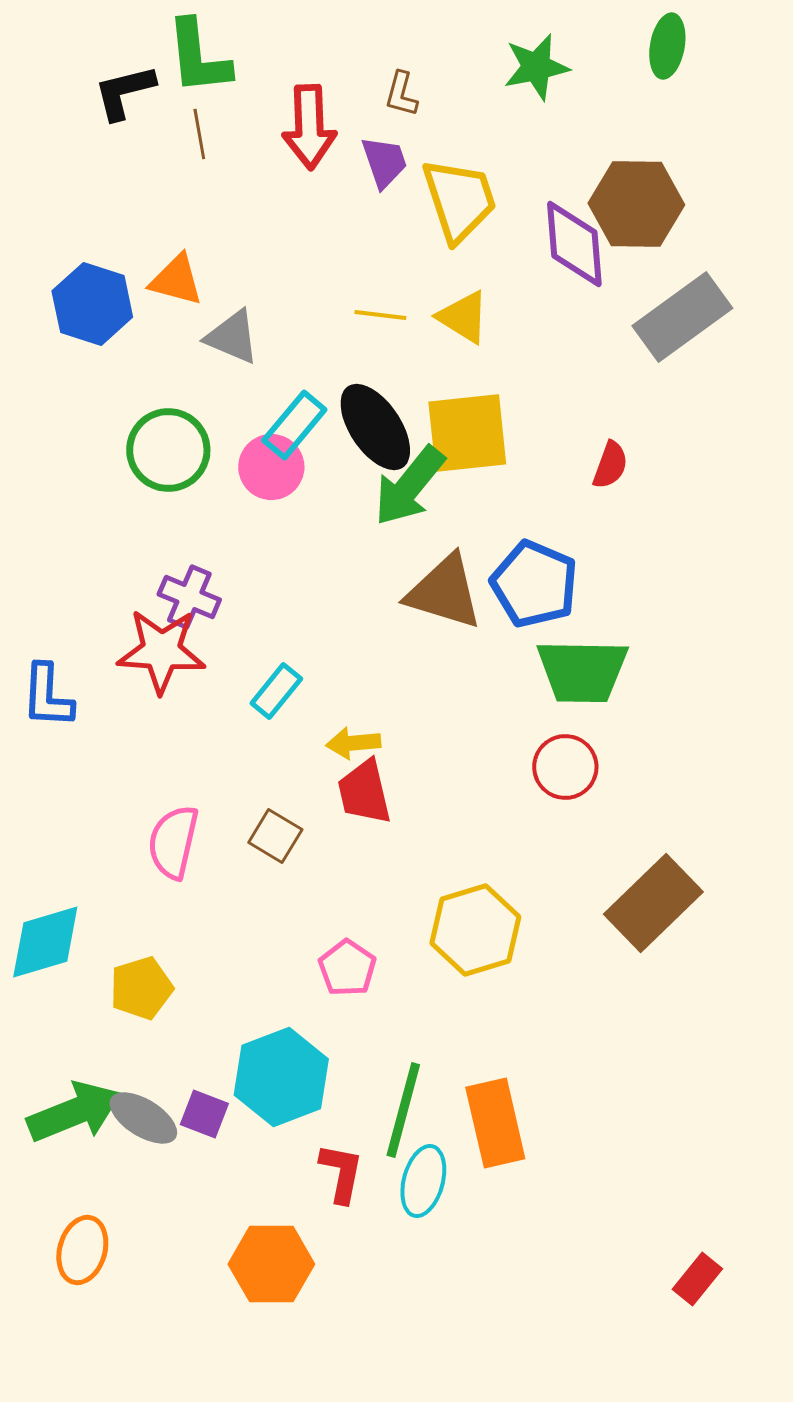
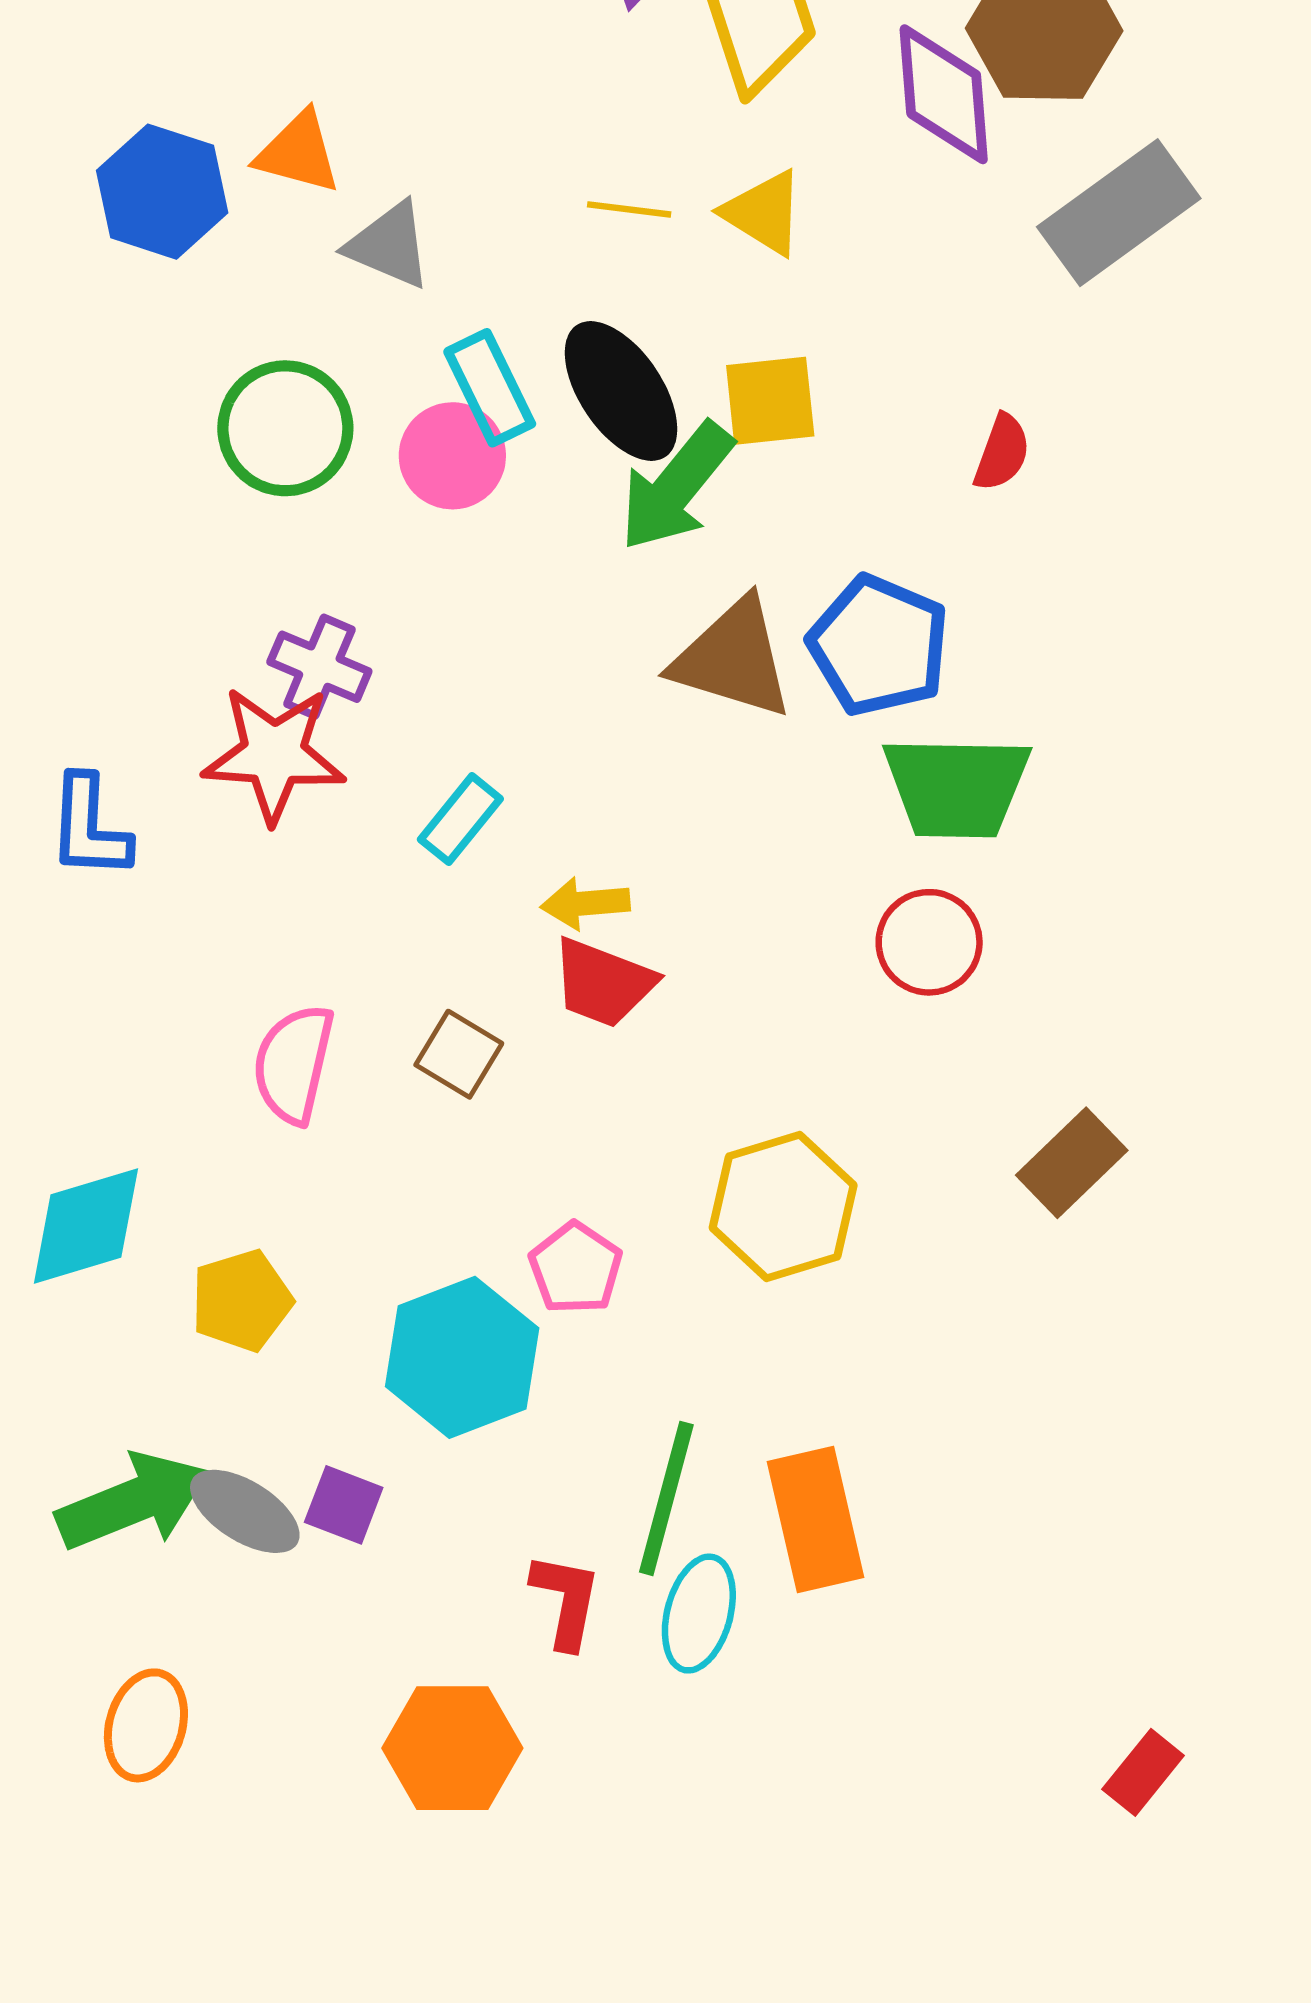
cyan rectangle: (294, 425) -> (490, 388), turned -66
yellow square: (467, 433) -> (770, 401), size x0.7
red trapezoid: (364, 792) -> (603, 983), turned -56
brown rectangle: (653, 903) -> (1072, 1163), size x0.7
cyan hexagon: (281, 1077) -> (462, 1357), moved

